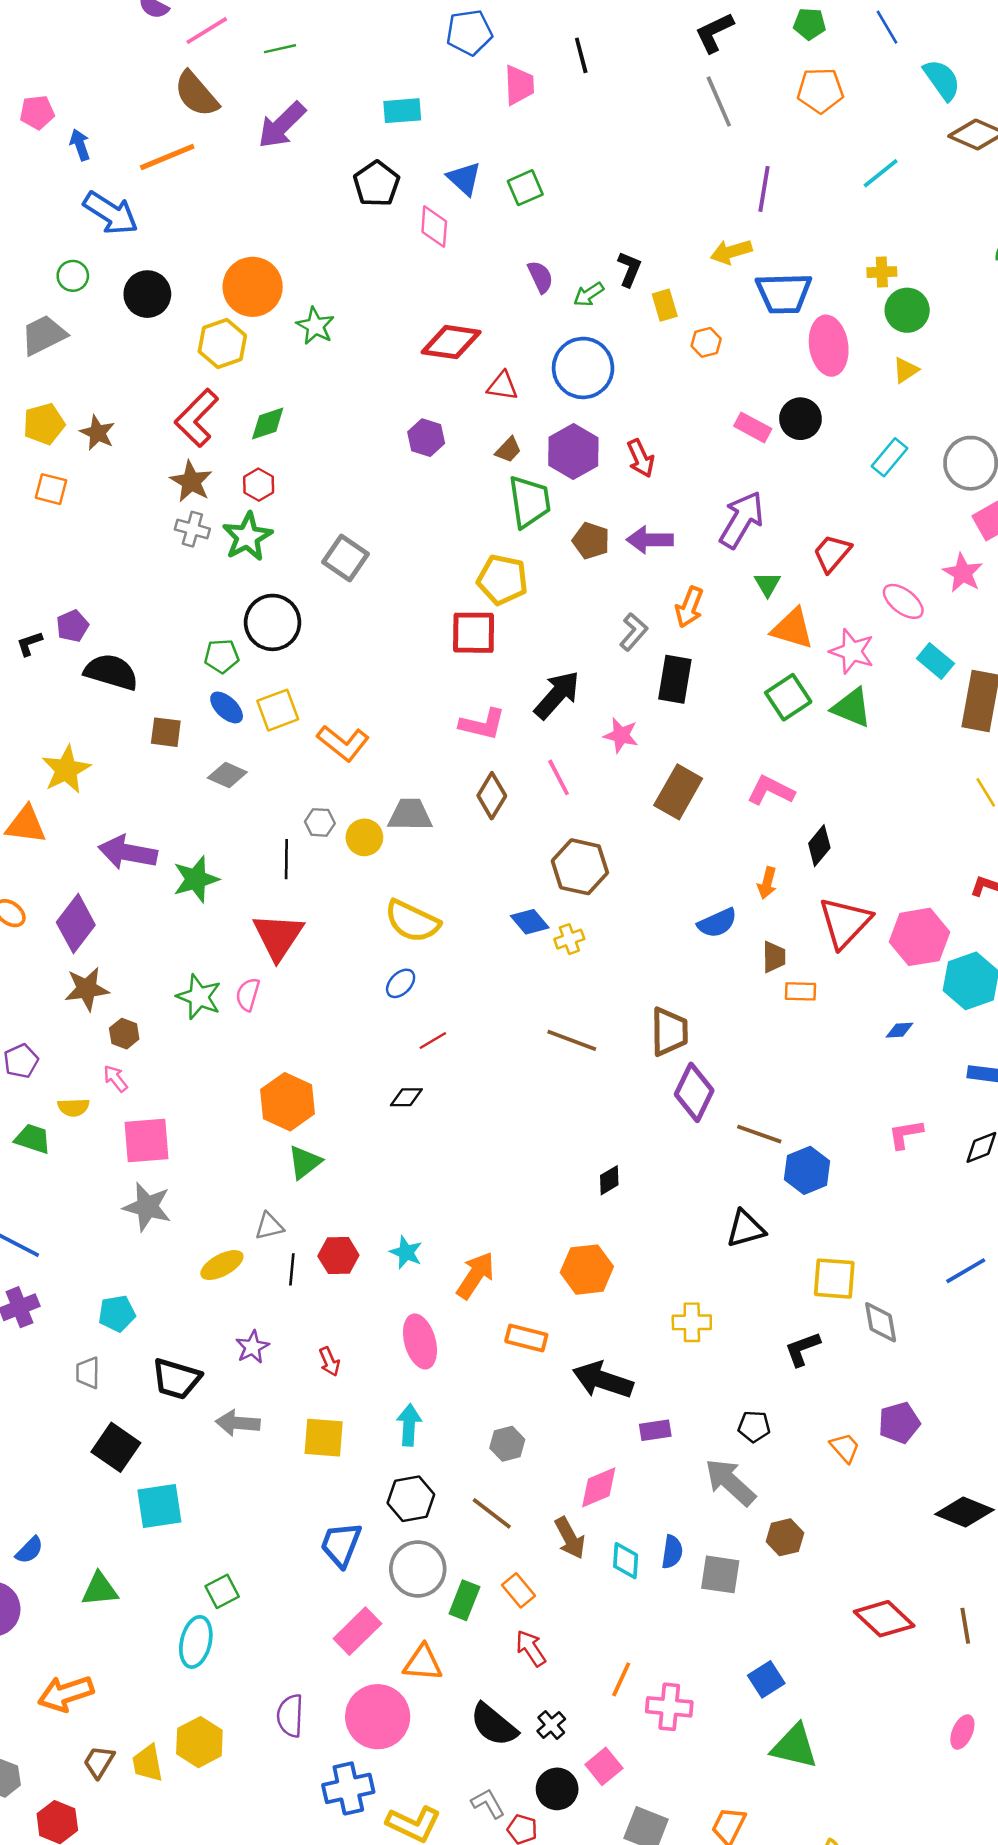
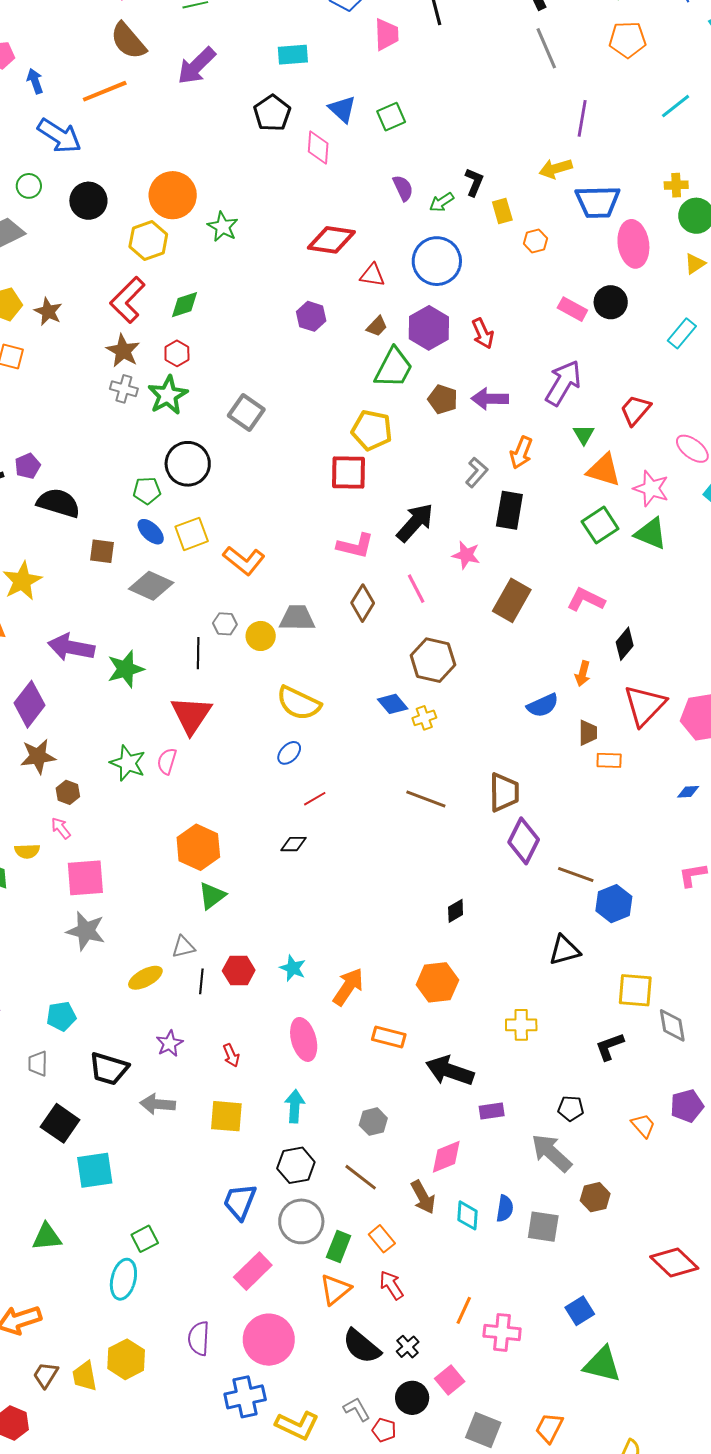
green trapezoid: (530, 502) -> (394, 368), turned 36
gray diamond: (227, 775) -> (151, 586), size x1.4
orange triangle: (423, 1663) -> (335, 1289), moved, turned -44

